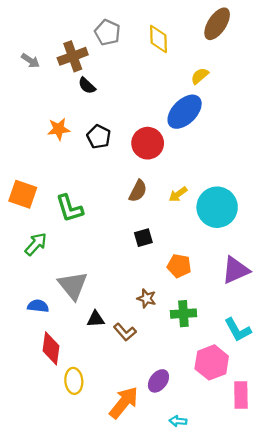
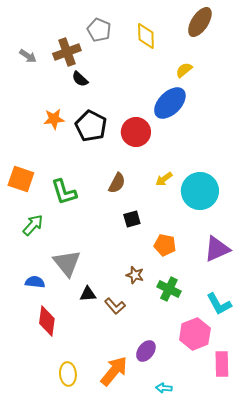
black pentagon: (99, 137) -> (91, 126), size x1.4
brown semicircle: (138, 191) -> (117, 183), moved
green cross: (183, 314) -> (169, 289), turned 30
yellow ellipse: (74, 381) -> (68, 374), moved

